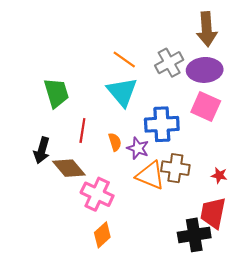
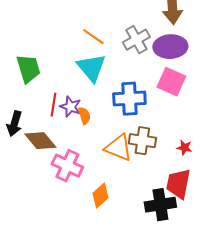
purple star: (138, 148) -> (70, 107), moved
orange diamond: (102, 235) -> (100, 196), moved

